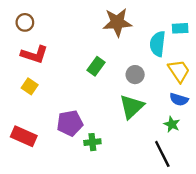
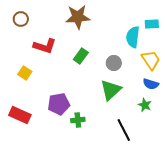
brown star: (117, 22) -> (78, 17), moved
red L-shape: (34, 54) -> (45, 46), moved
black line: (162, 154) -> (124, 130), moved

